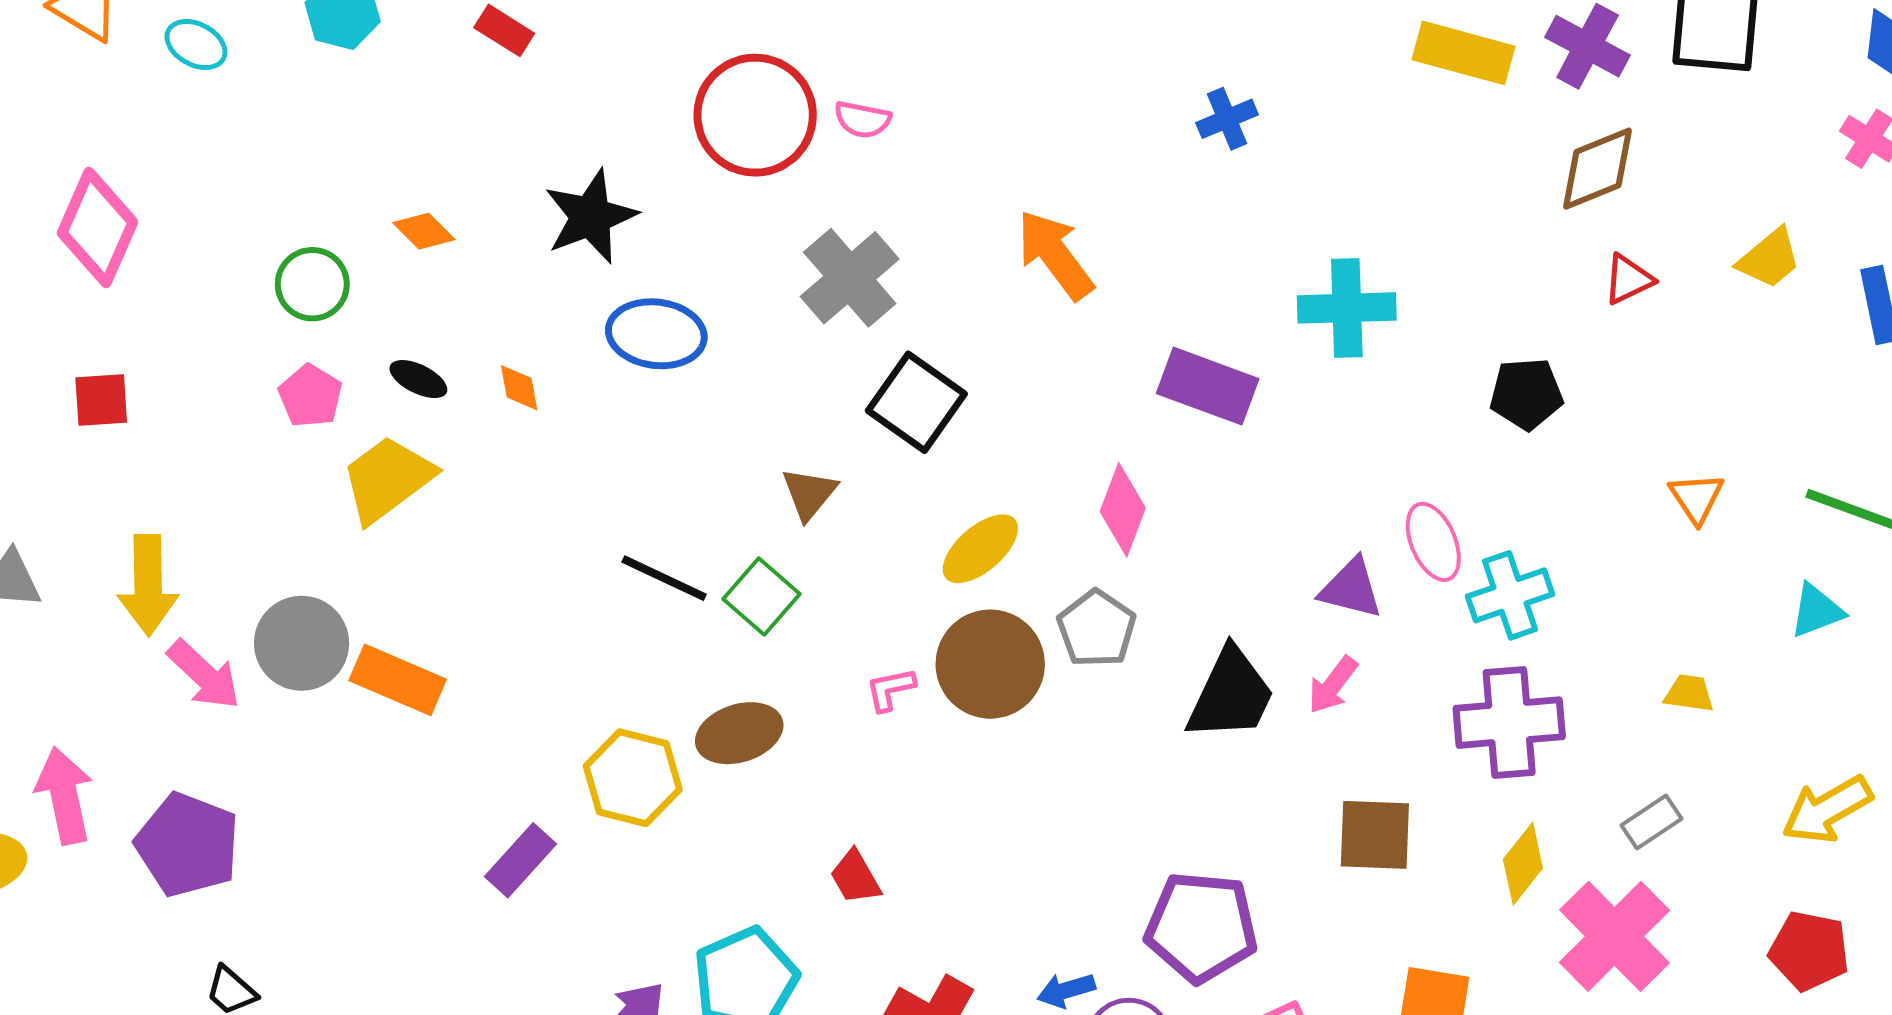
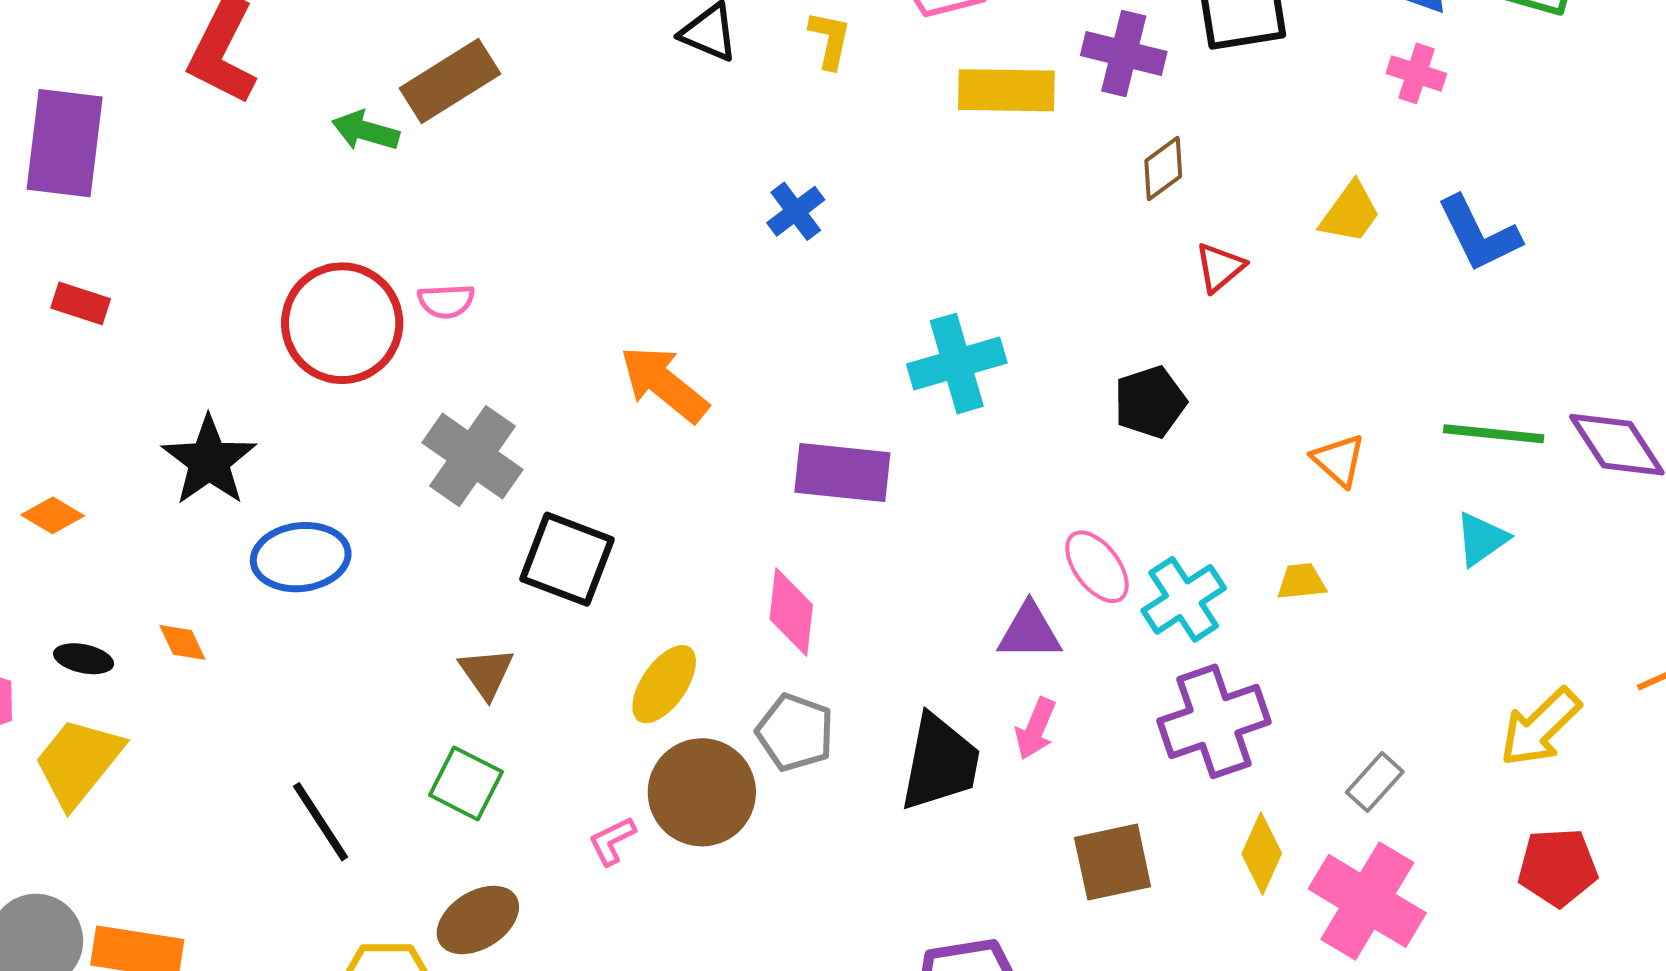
brown diamond: (1598, 169) -> (1163, 169), size x0.7
black line: (664, 578) -> (321, 822), moved, turned 46
yellow trapezoid: (1689, 693) -> (1301, 582), moved

